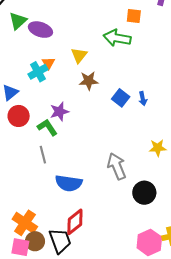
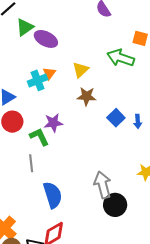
blue semicircle: (69, 183) -> (53, 195), turned -124
black circle: (144, 193) -> (115, 205), moved

